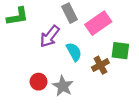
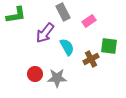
pink rectangle: (98, 23) -> (89, 21), size x0.6
gray star: (63, 86) -> (57, 78), turned -30

